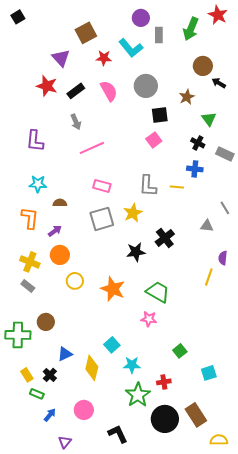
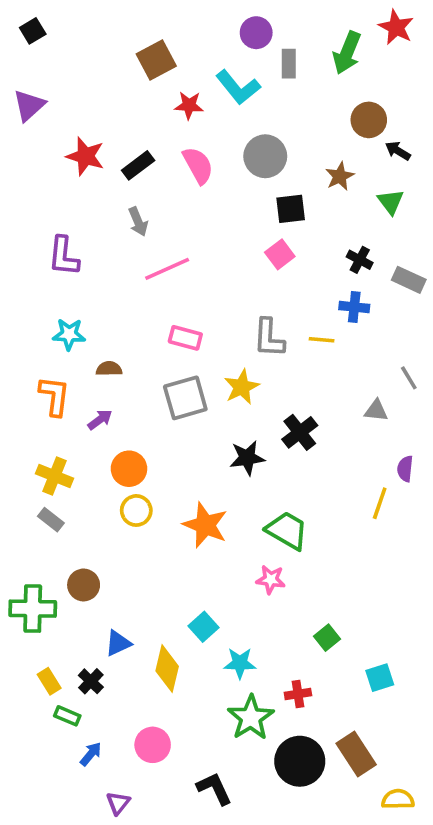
purple triangle: (61, 58) -> (29, 105), moved, turned 30
green triangle: (209, 119) -> (391, 202), moved
orange circle: (60, 255) -> (129, 469), moved

